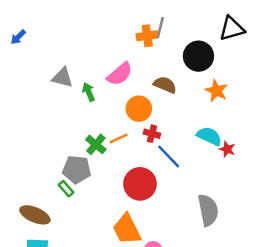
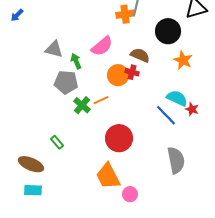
red cross: (152, 134) -> (132, 72), moved
blue line: (169, 156) -> (166, 115), moved
gray pentagon: (77, 170) -> (66, 82), moved

